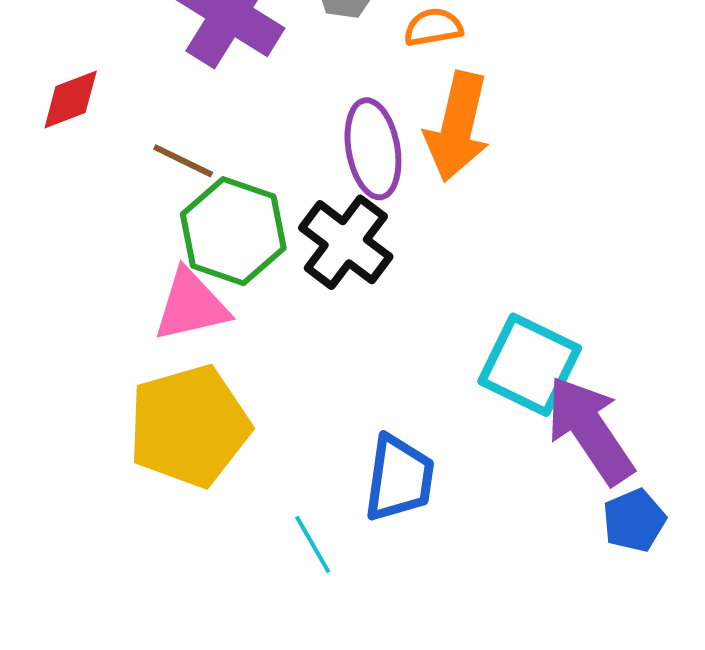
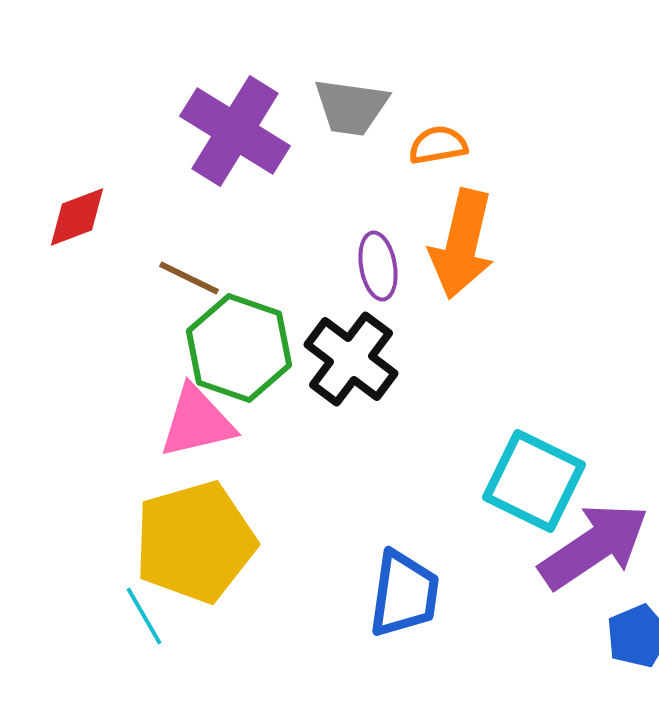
purple ellipse: (373, 149) -> (378, 266), size x0.7
purple arrow: (590, 430) -> (594, 546), turned 90
cyan line: (313, 545) -> (144, 616), moved

